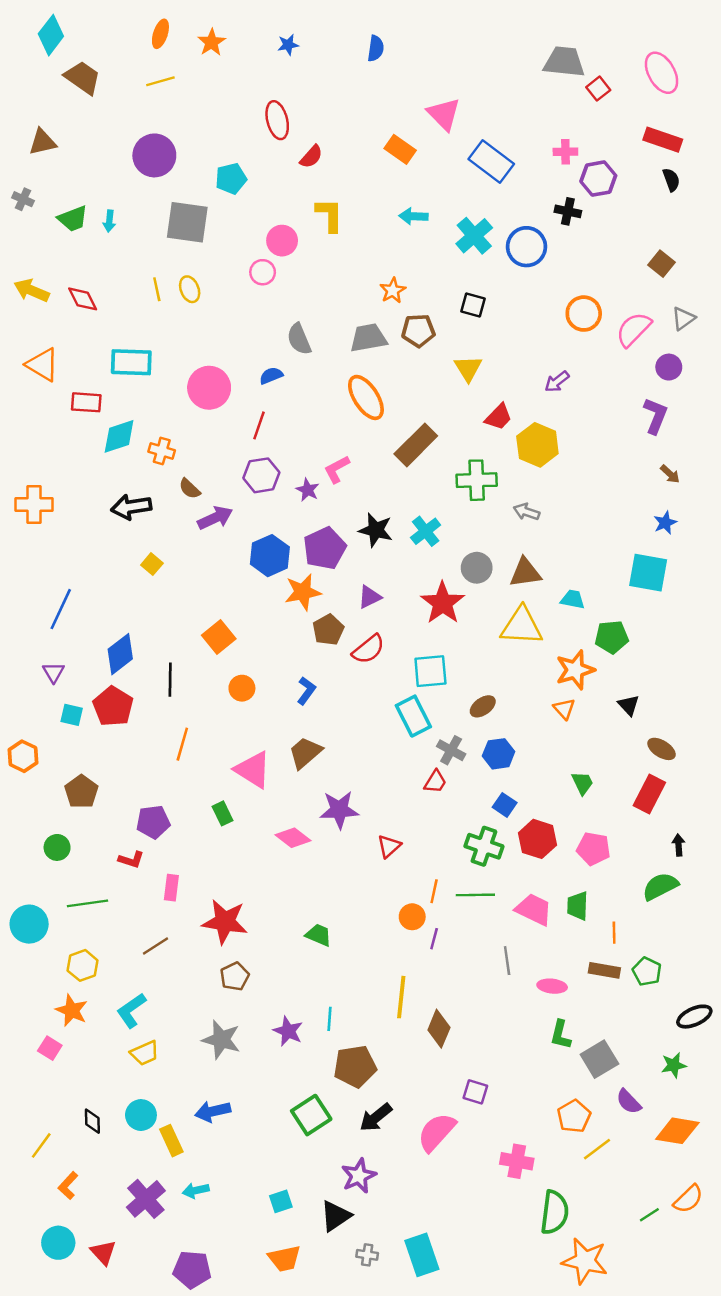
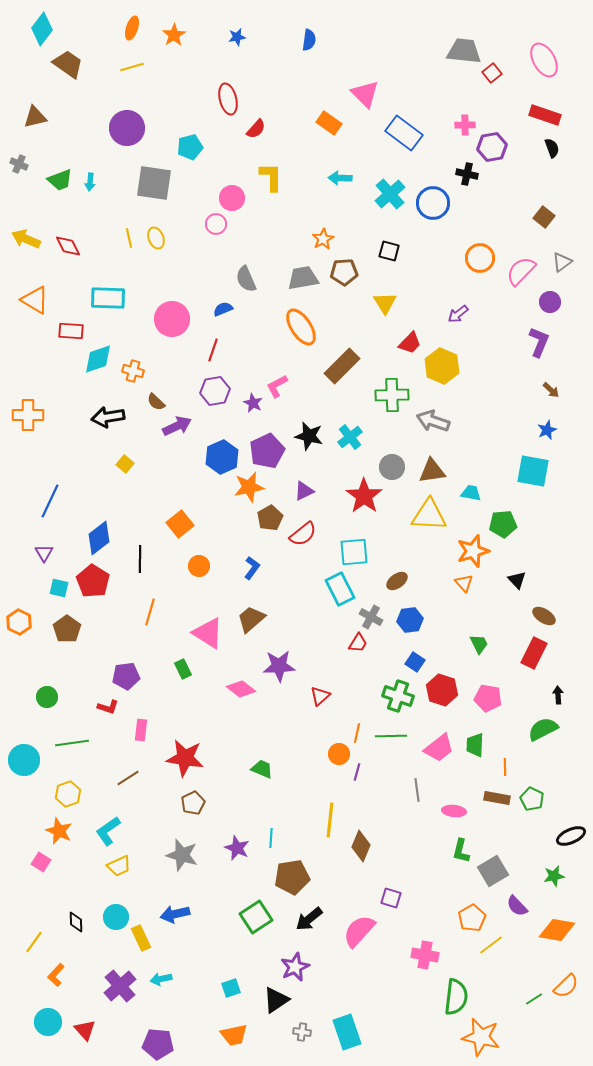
gray arrow: (527, 512) -> (433, 421), size x1.5
brown pentagon: (81, 792) -> (67, 629), moved
pink trapezoid: (534, 909) -> (439, 748), turned 116

